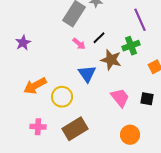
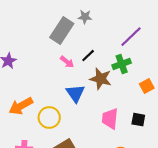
purple line: (140, 20) -> (131, 37), turned 70
pink trapezoid: (120, 98) -> (110, 119), turned -135

